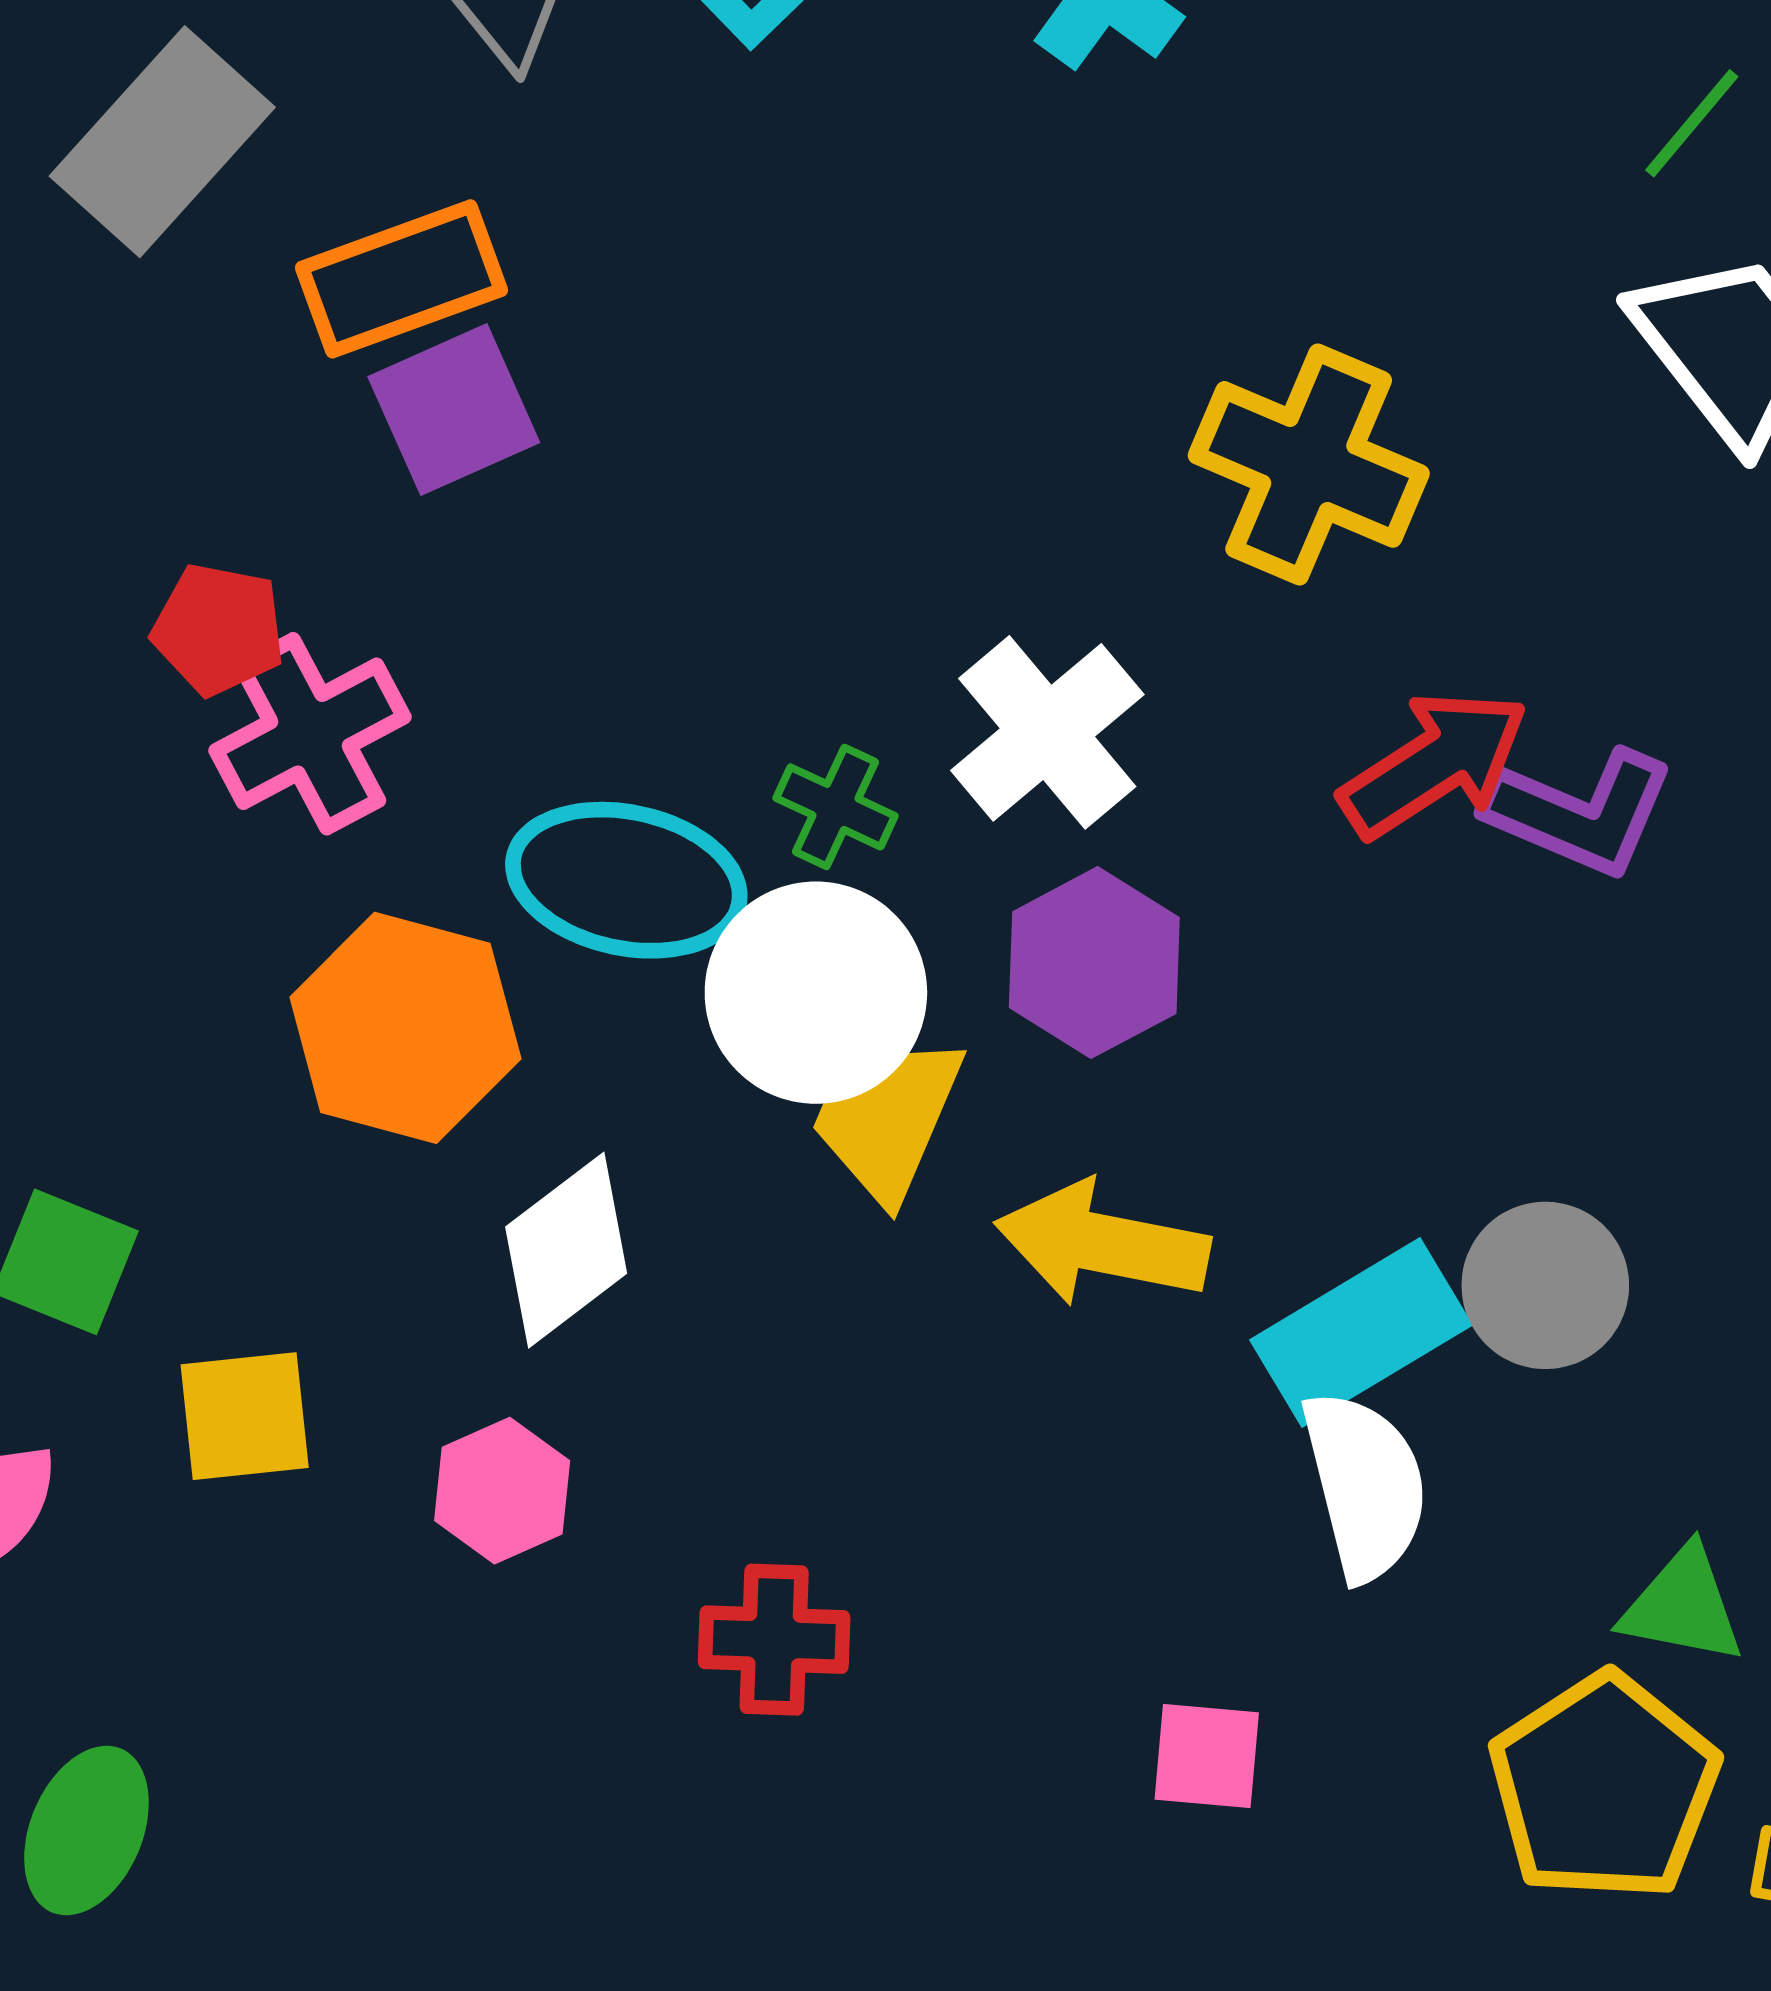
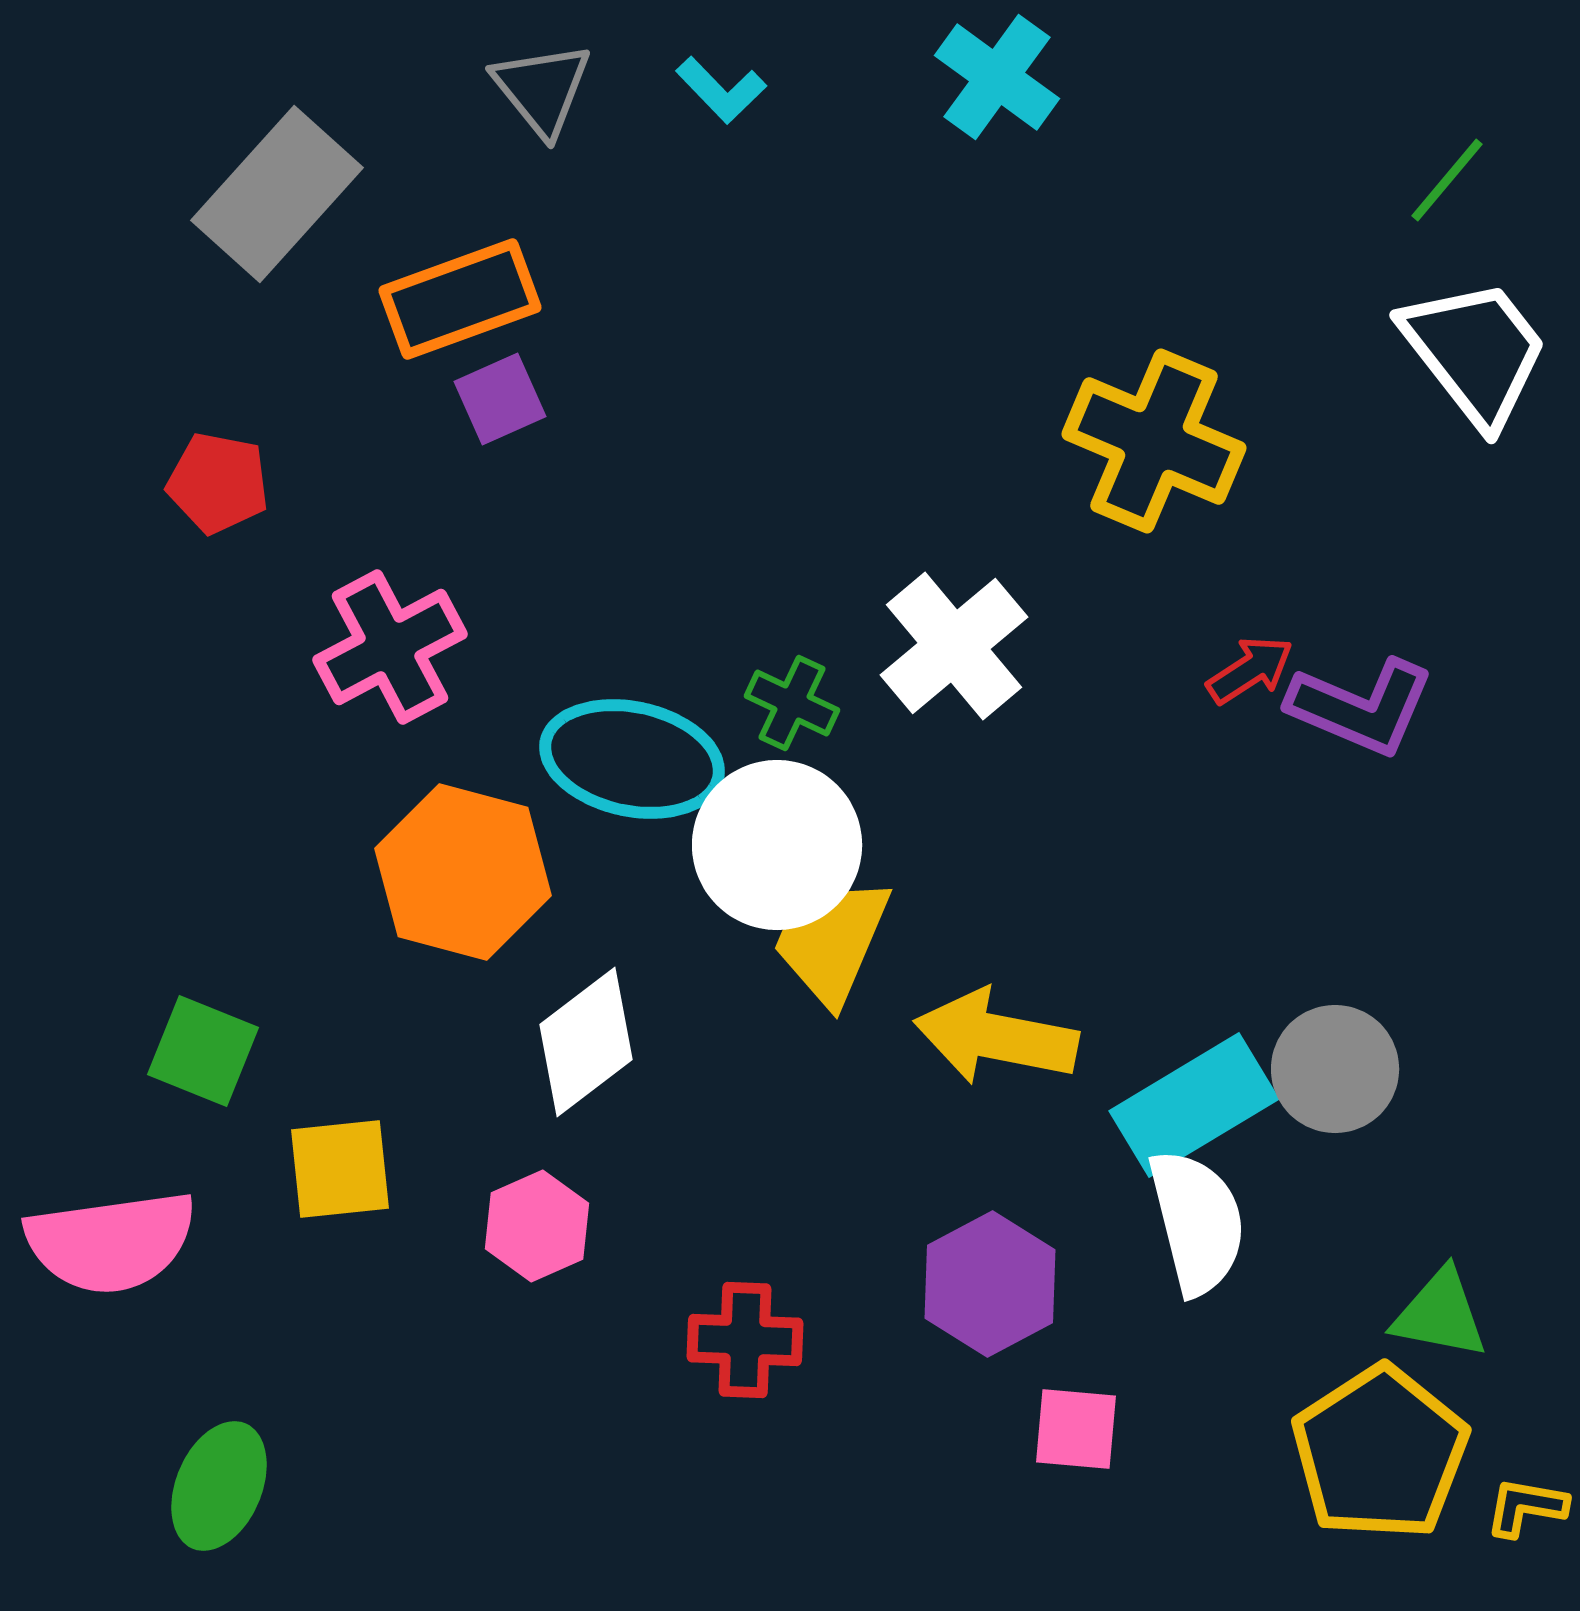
purple square: (454, 410) -> (500, 399), size x0.7
red pentagon: (219, 629) -> (218, 483), moved
red arrow: (1434, 764) -> (1250, 670), size x0.6
purple hexagon: (1094, 963) -> (990, 1284), moved

